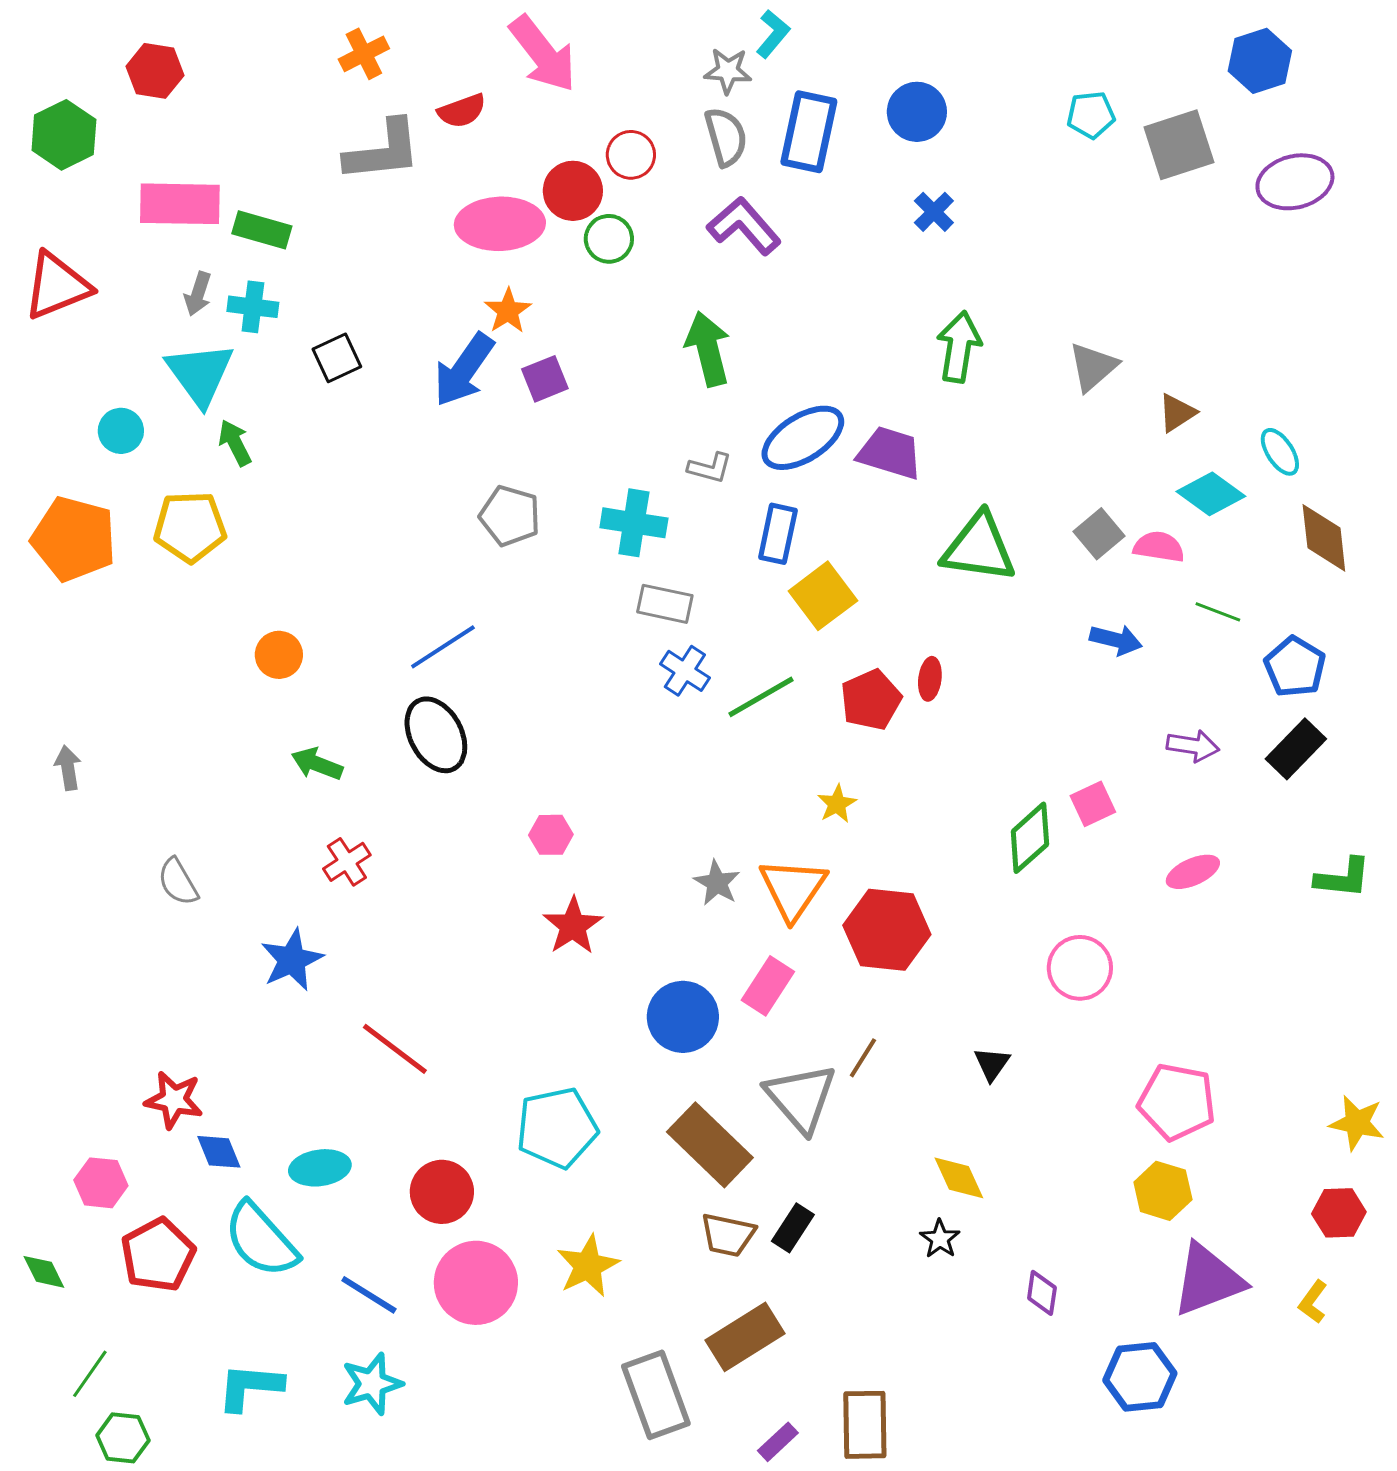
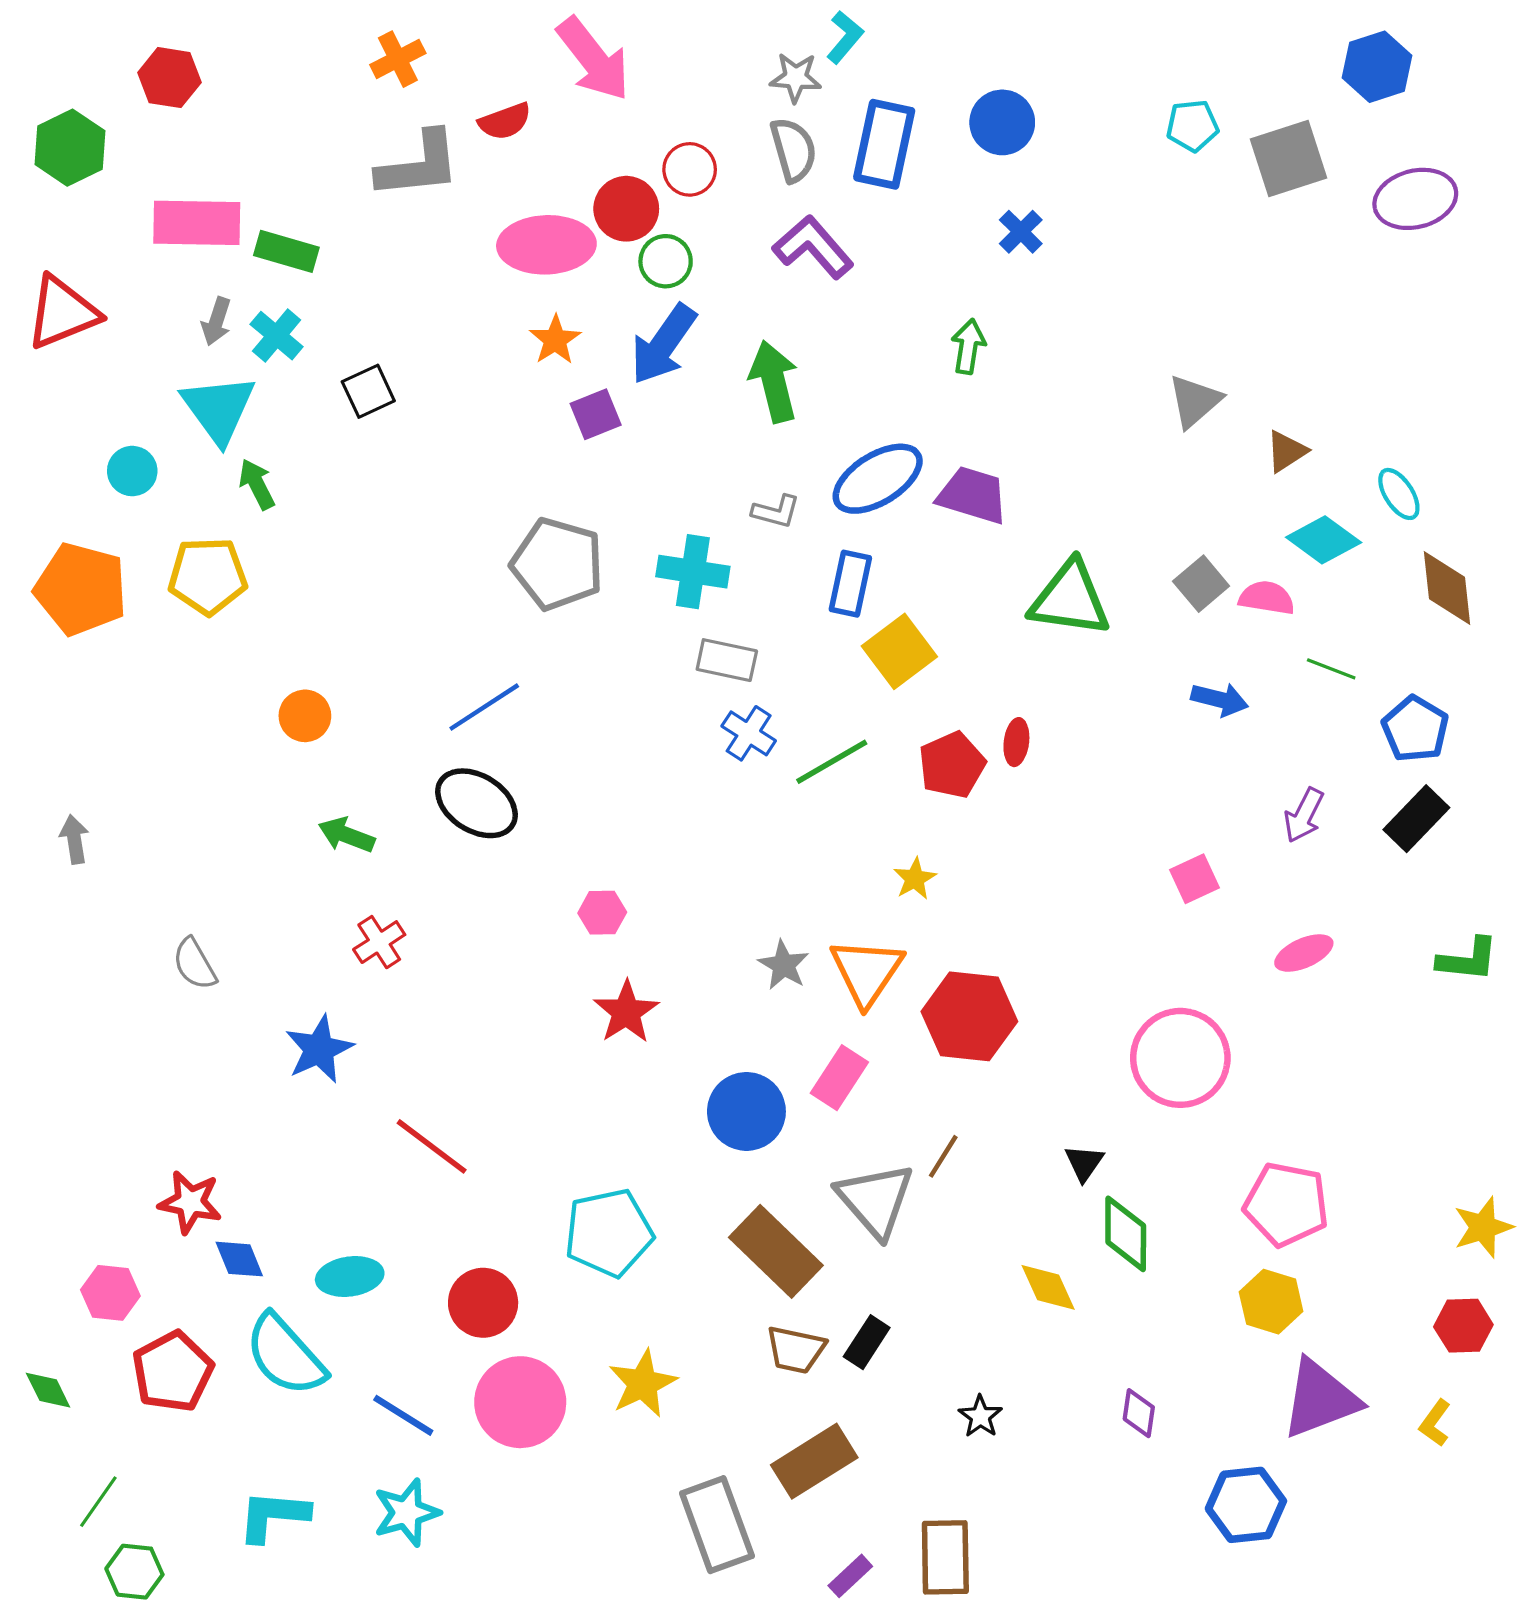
cyan cross: (253, 307) -> (277, 336), turned 33
green arrow: (959, 347) -> (968, 346), moved, size x0.7
blue arrow: (464, 370) -> (663, 344), moved
gray pentagon: (510, 516) -> (557, 564), size x1.4
black ellipse: (436, 735) -> (477, 803), turned -30
purple arrow: (1193, 746) -> (1304, 815), turned 108
green diamond: (1030, 838) -> (1126, 1234), moved, turned -48
pink circle: (1080, 968) -> (1180, 1058), size x1.4
yellow star: (1357, 1123) -> (1483, 1227), turned -30
black star: (940, 1239) -> (980, 1416), moved

